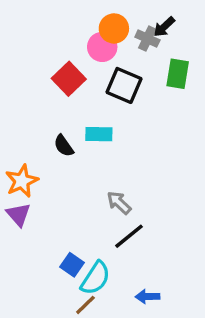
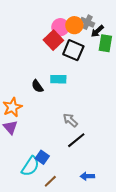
black arrow: (164, 27) -> (97, 31), moved
orange circle: (114, 28) -> (74, 25), moved
red square: (69, 79) -> (53, 40), moved
cyan semicircle: (95, 278) -> (30, 166), moved

